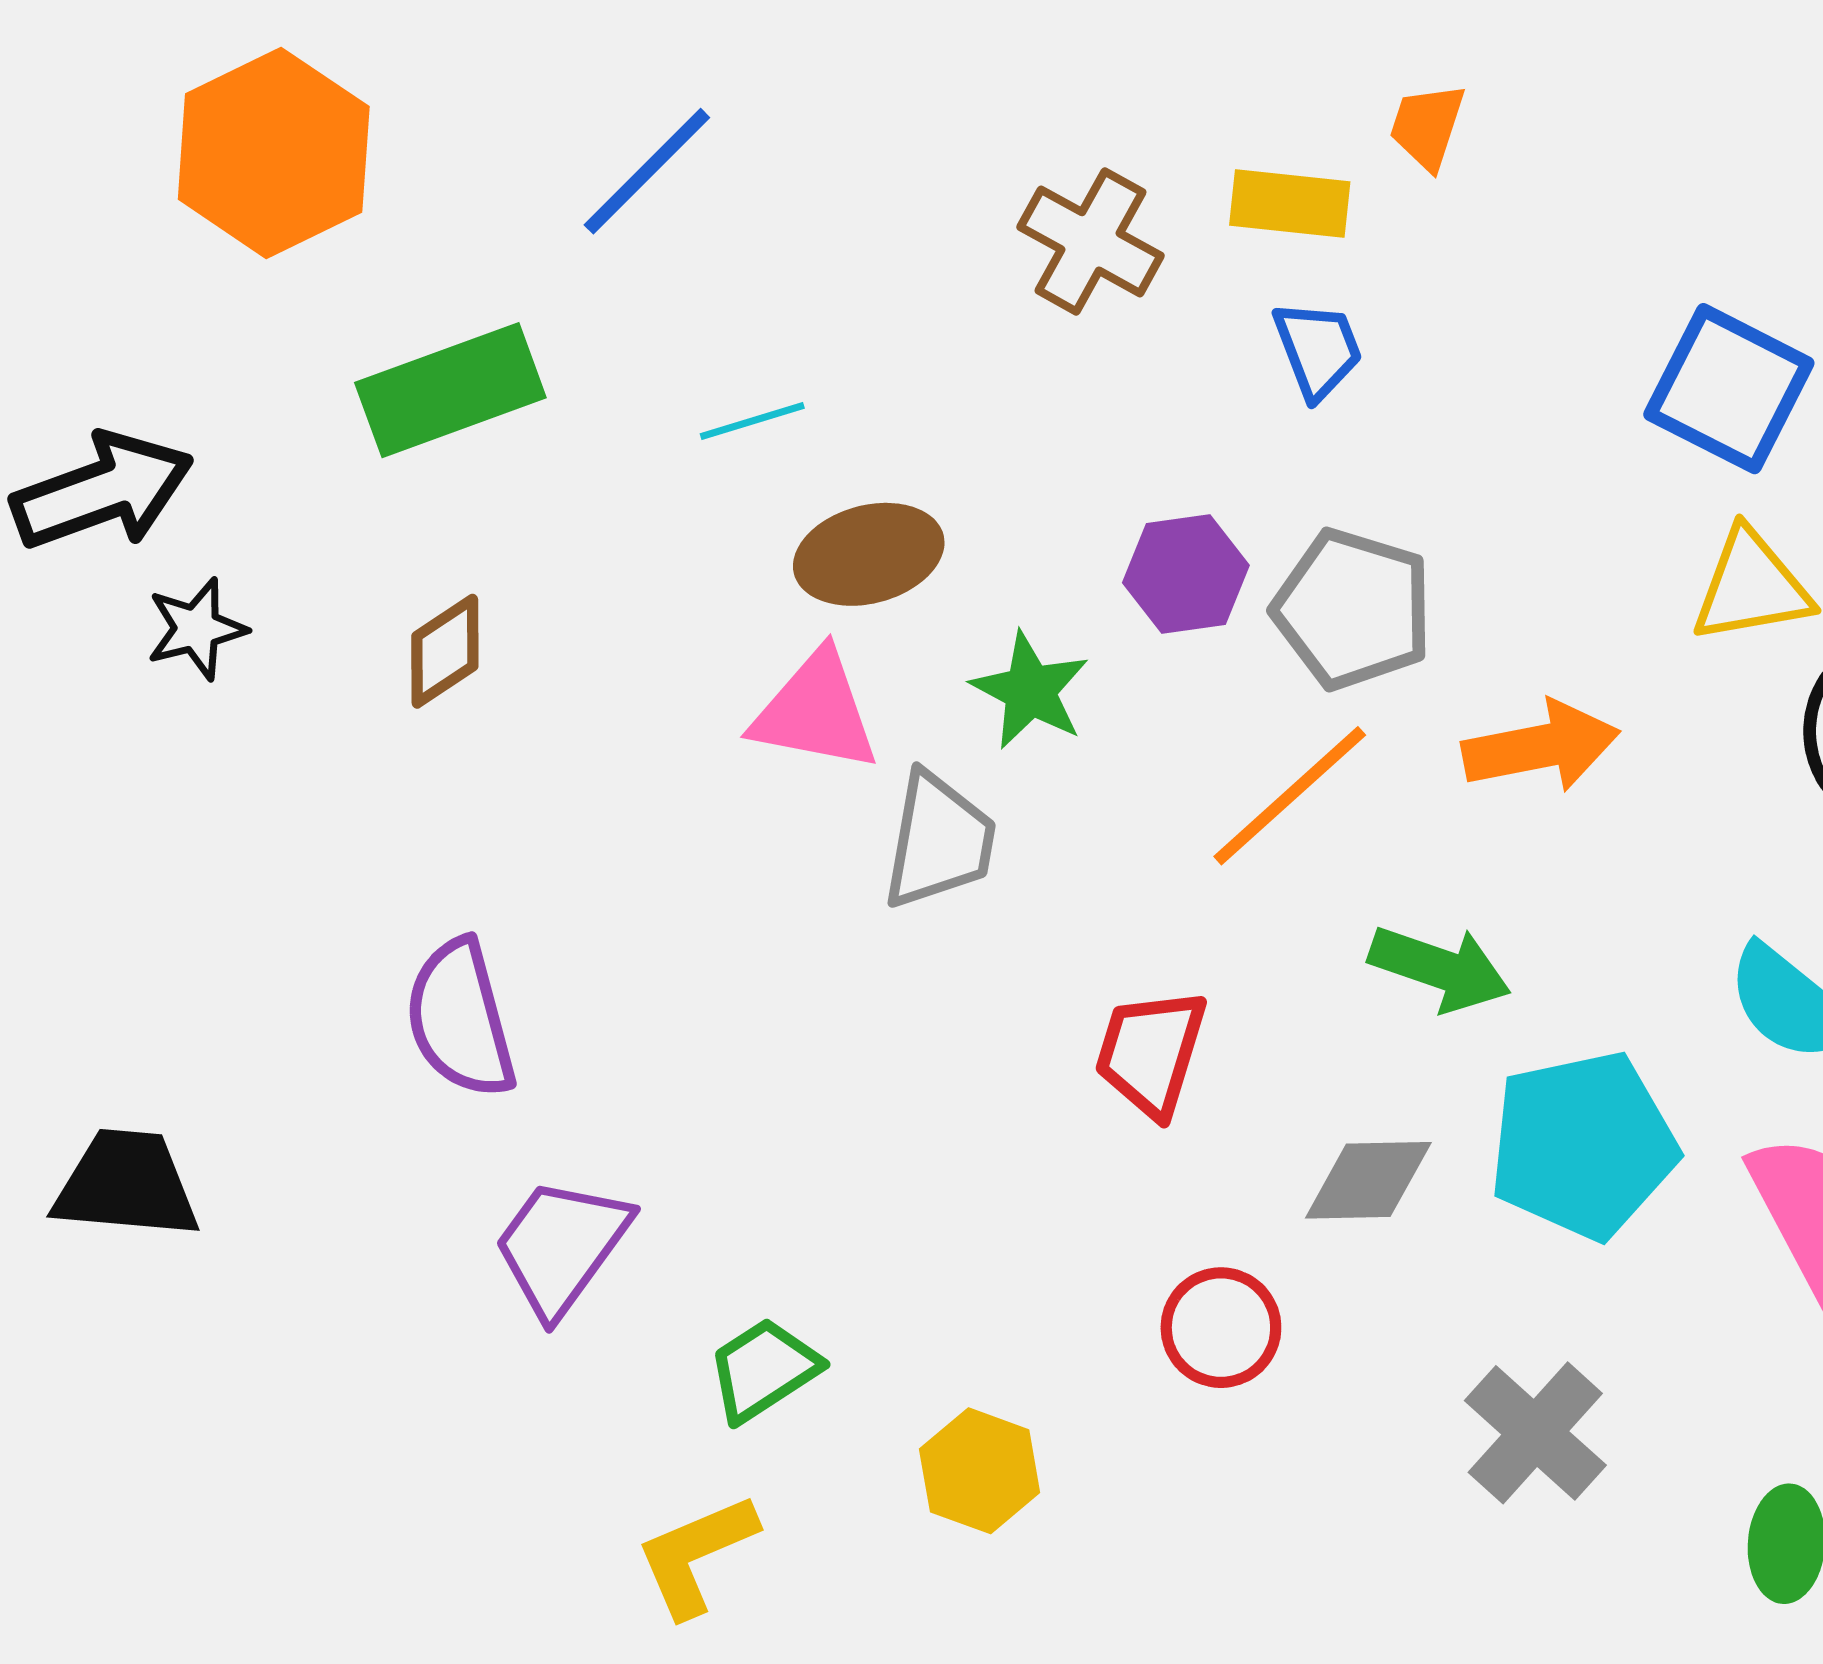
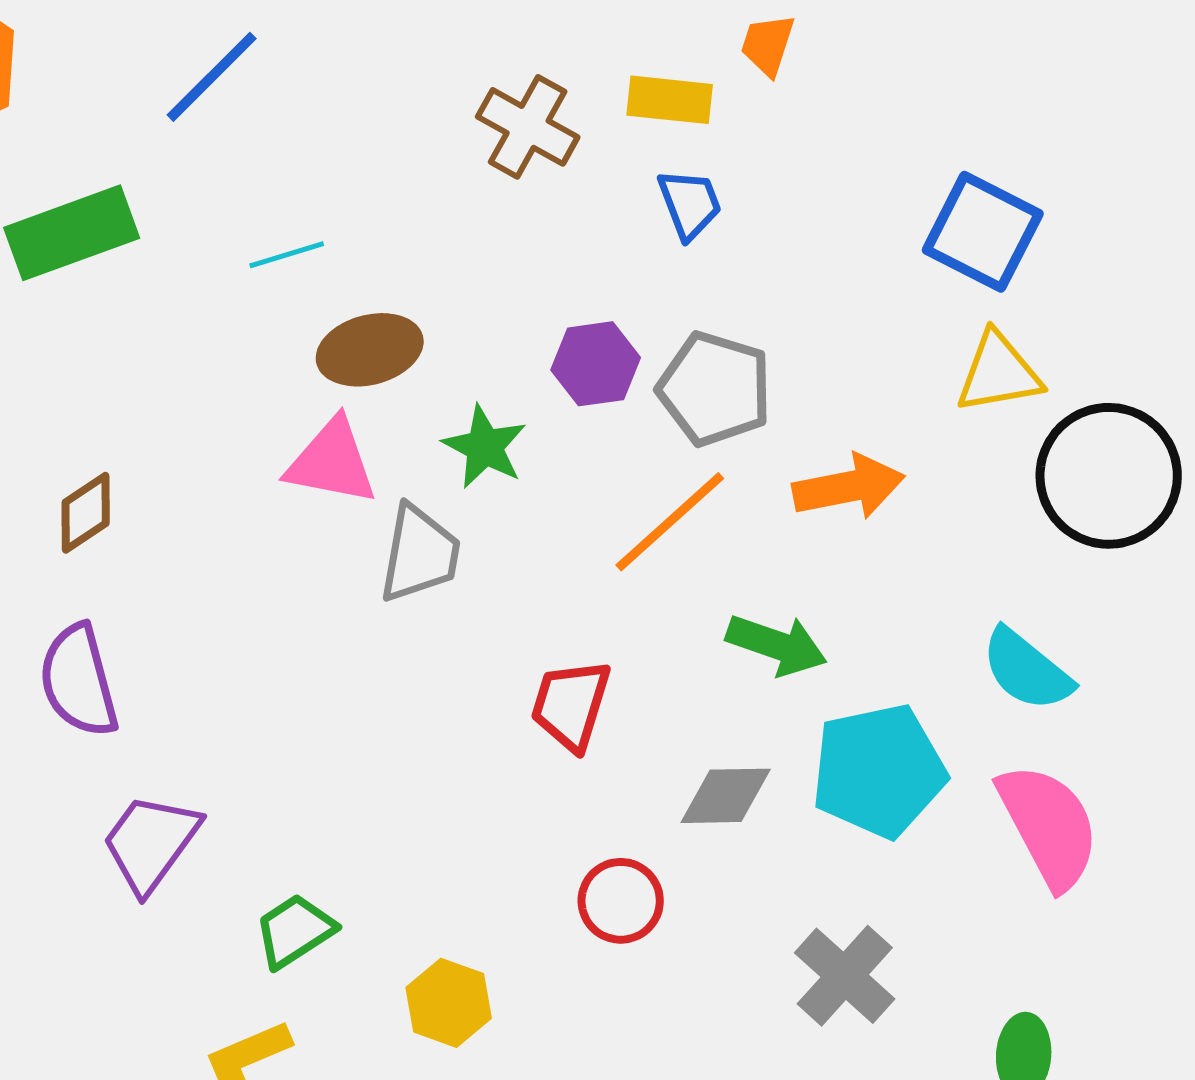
brown diamond: (445, 651) -> (86, 513), moved

